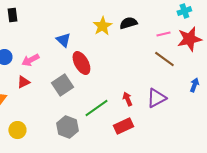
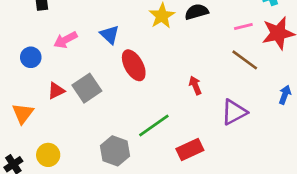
pink arrow: (30, 60) -> (66, 40), moved
gray square: (62, 85) -> (87, 88), moved
red arrow: (127, 99) -> (195, 85), moved

